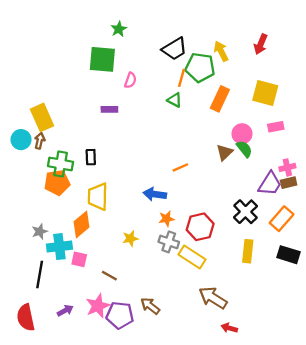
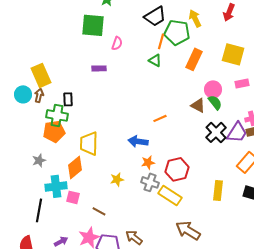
brown triangle: (225, 152) -> (198, 105), turned -49
black rectangle: (91, 157) -> (68, 99), moved
black cross: (246, 212) -> (216, 132), moved
gray star: (40, 231) -> (39, 160), moved

